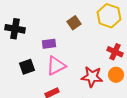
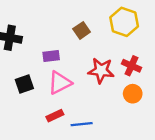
red star: (92, 77) -> (101, 71), moved

